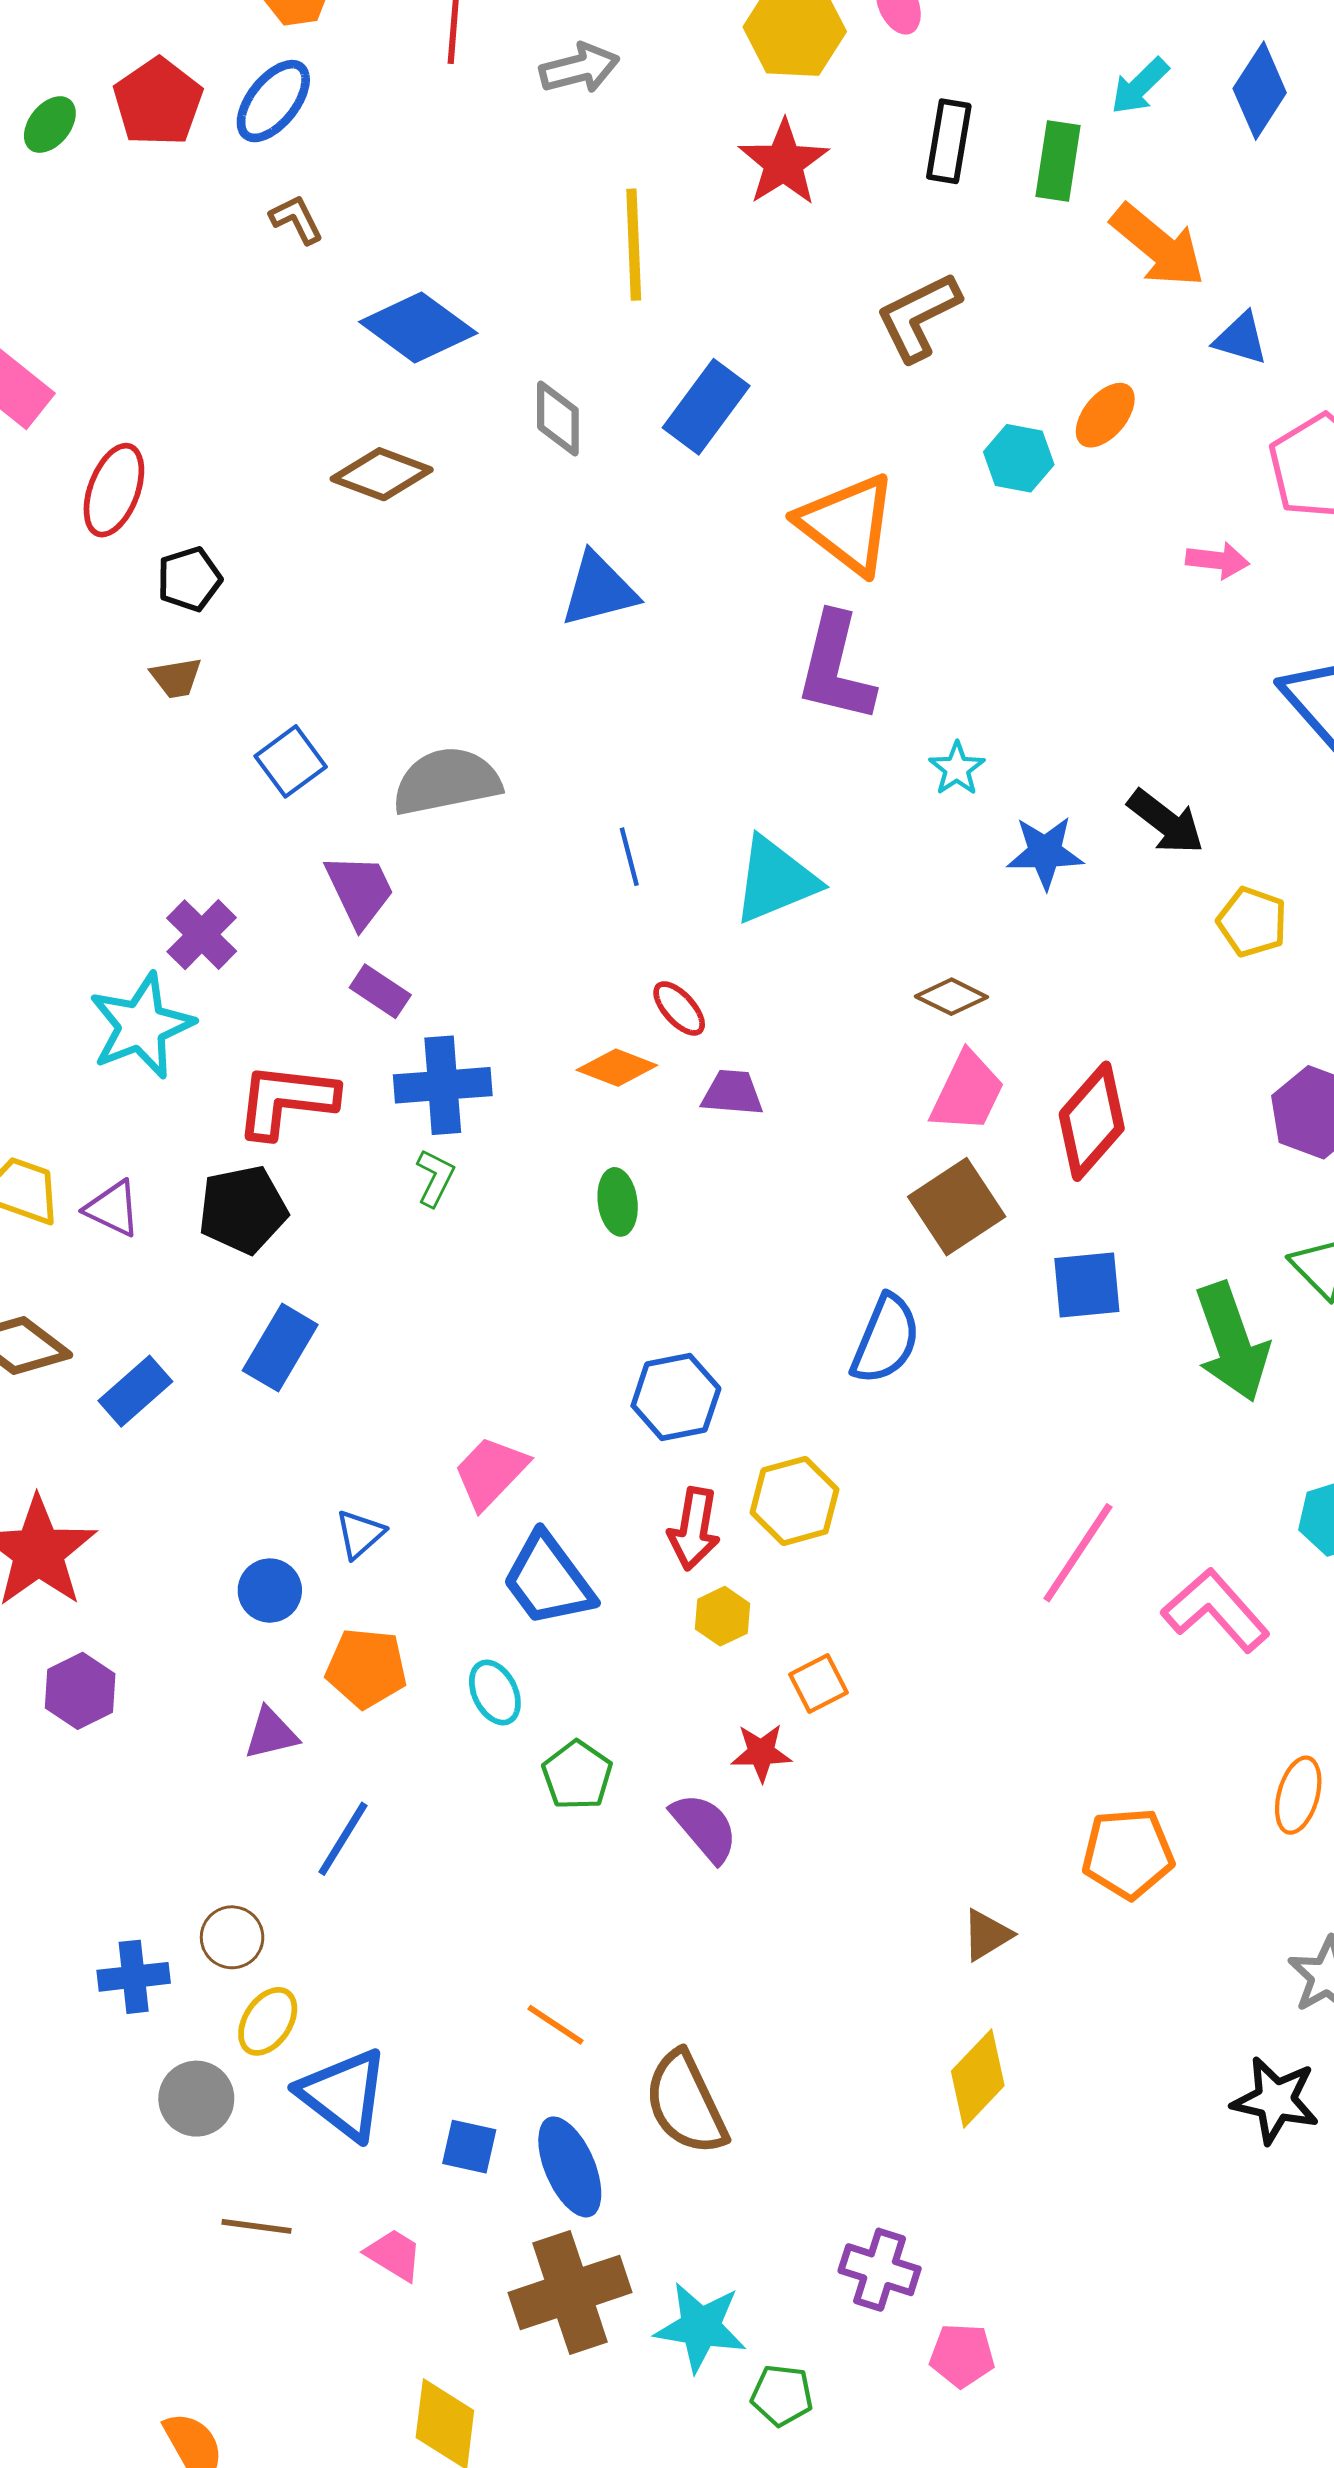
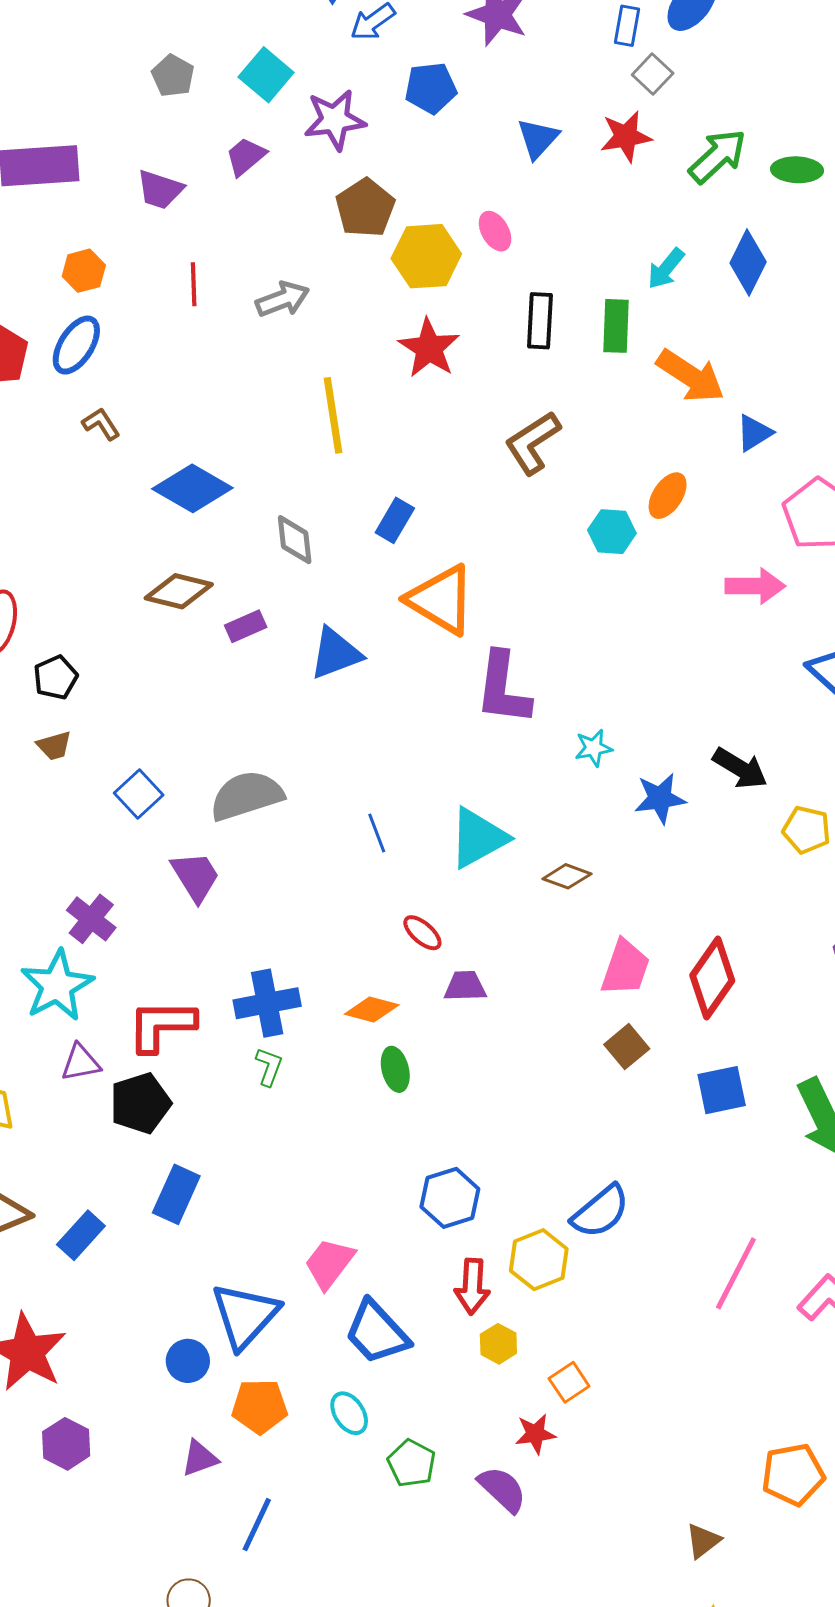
blue triangle: (1241, 338) -> (754, 433), turned -42
blue rectangle: (706, 407) -> (395, 520), size x0.7
orange triangle: (847, 524) -> (441, 600), moved
pink arrow: (1218, 560) -> (755, 586), size x1.4
cyan star: (957, 769) -> (593, 748), turned 30
purple rectangle: (380, 991) -> (246, 626), moved, turned -51
brown diamond: (951, 997) -> (567, 876), moved
orange diamond: (617, 1068) -> (372, 1009), moved
brown square: (957, 1207) -> (627, 1047), size x0.7
purple triangle: (113, 1209) -> (81, 1063), moved, turned -30
blue semicircle: (886, 1339) -> (600, 1211), moved, turned 34
blue triangle: (360, 1534) -> (245, 1315), size x2.0

